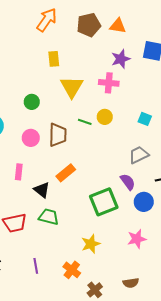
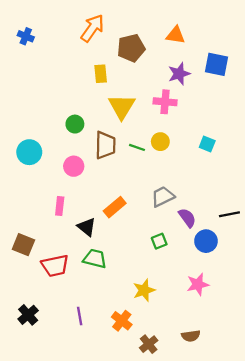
brown pentagon: (89, 25) -> (131, 48), moved
brown trapezoid: (58, 135) -> (105, 145), moved
gray trapezoid: (139, 155) -> (163, 197), moved
green square: (104, 202) -> (159, 241), size x0.5

